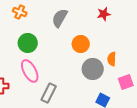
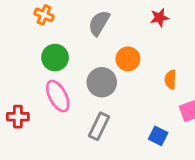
gray circle: (93, 69) -> (102, 82), moved
gray rectangle: (49, 93) -> (99, 126), moved

